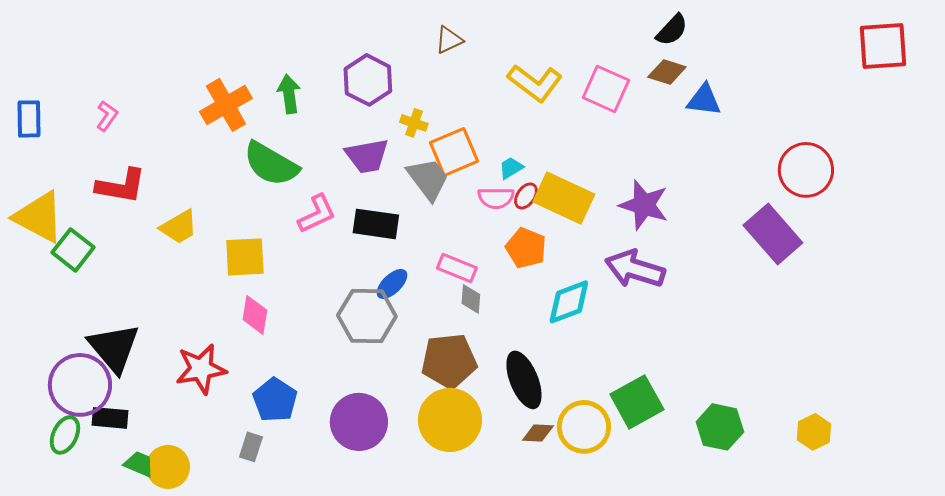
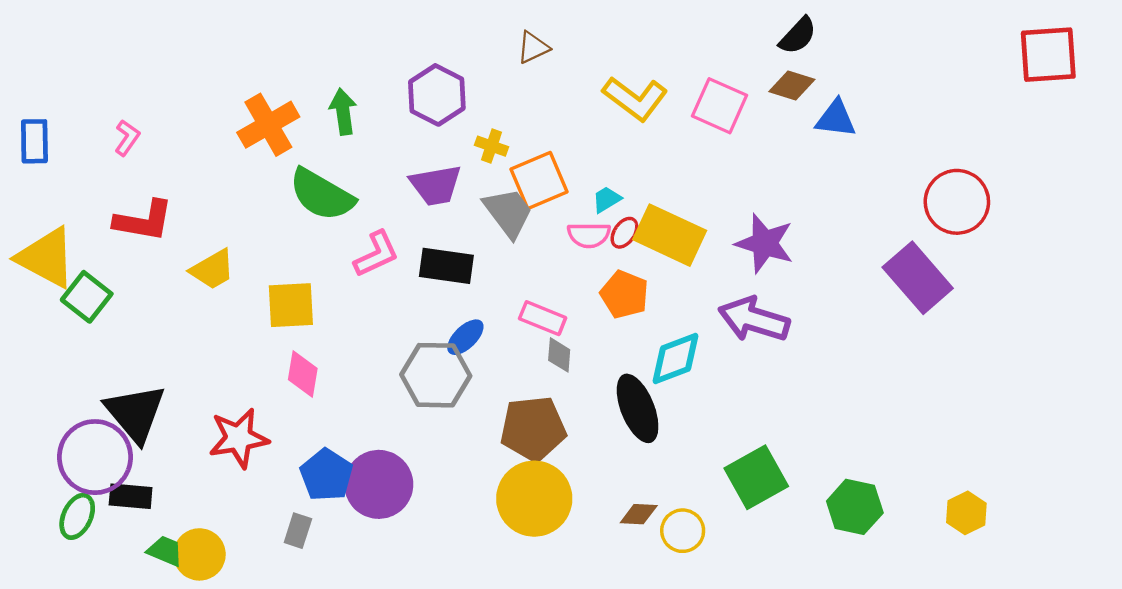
black ellipse: (524, 380) -> (638, 408), moved
purple circle: (359, 422) -> (379, 484), moved
yellow circle: (584, 427) -> (683, 531), moved, size x0.7

